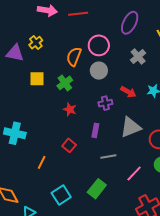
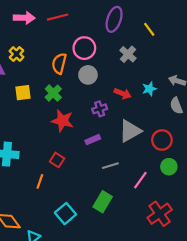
red star: (70, 109) -> (62, 121), size x1.5
purple rectangle: (95, 130) -> (93, 140), turned 64
red square: (69, 145) -> (57, 160), moved

